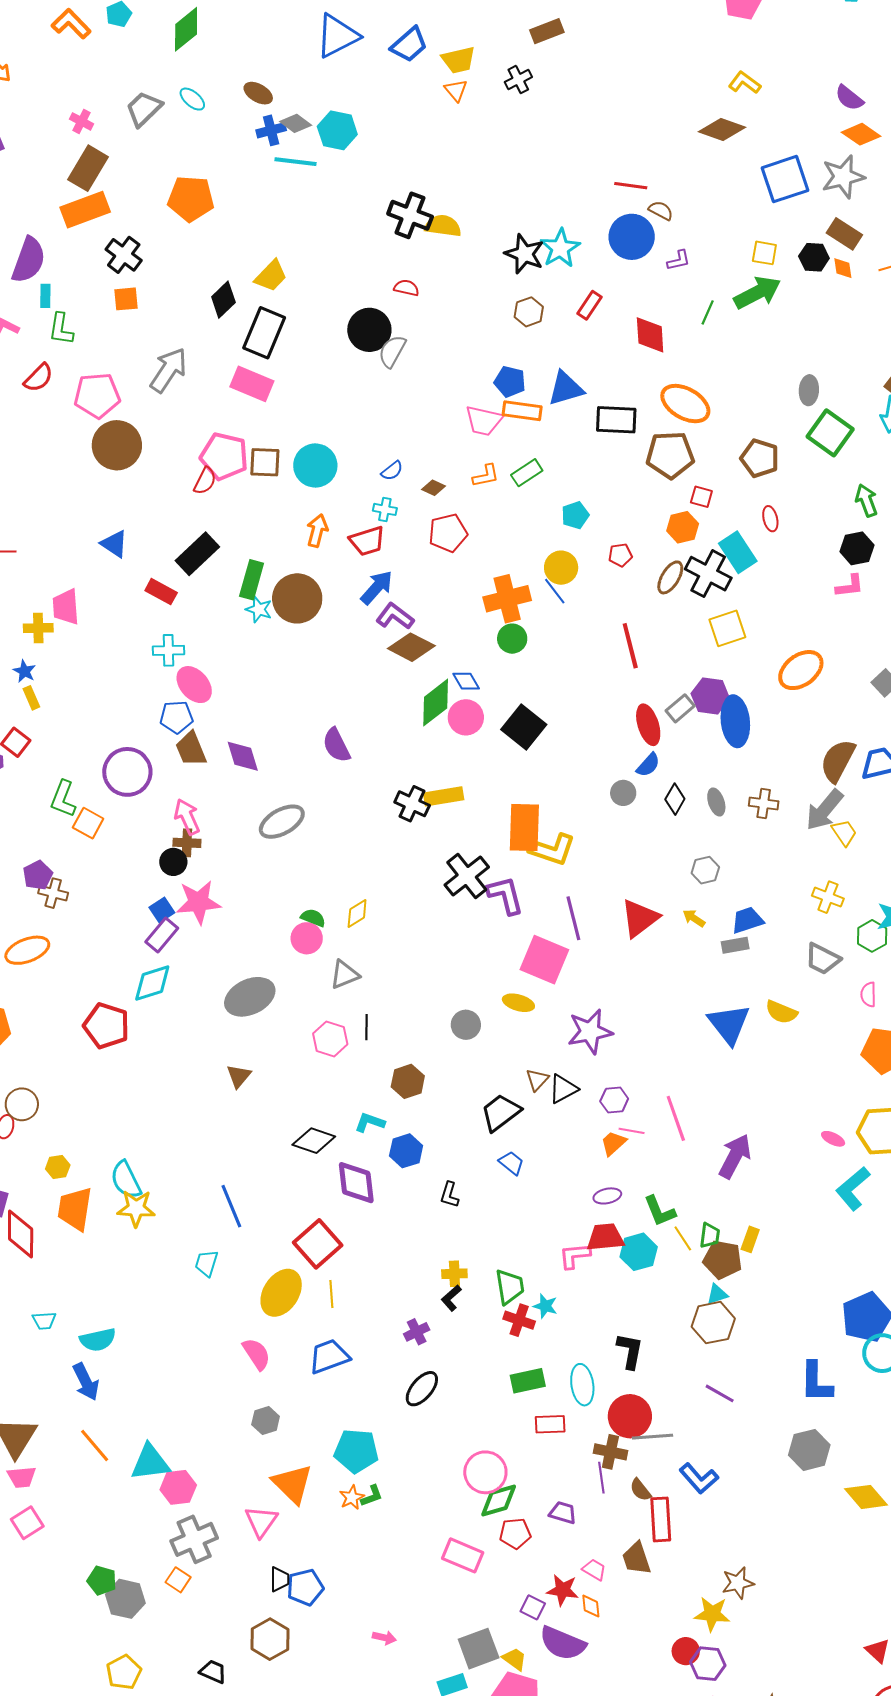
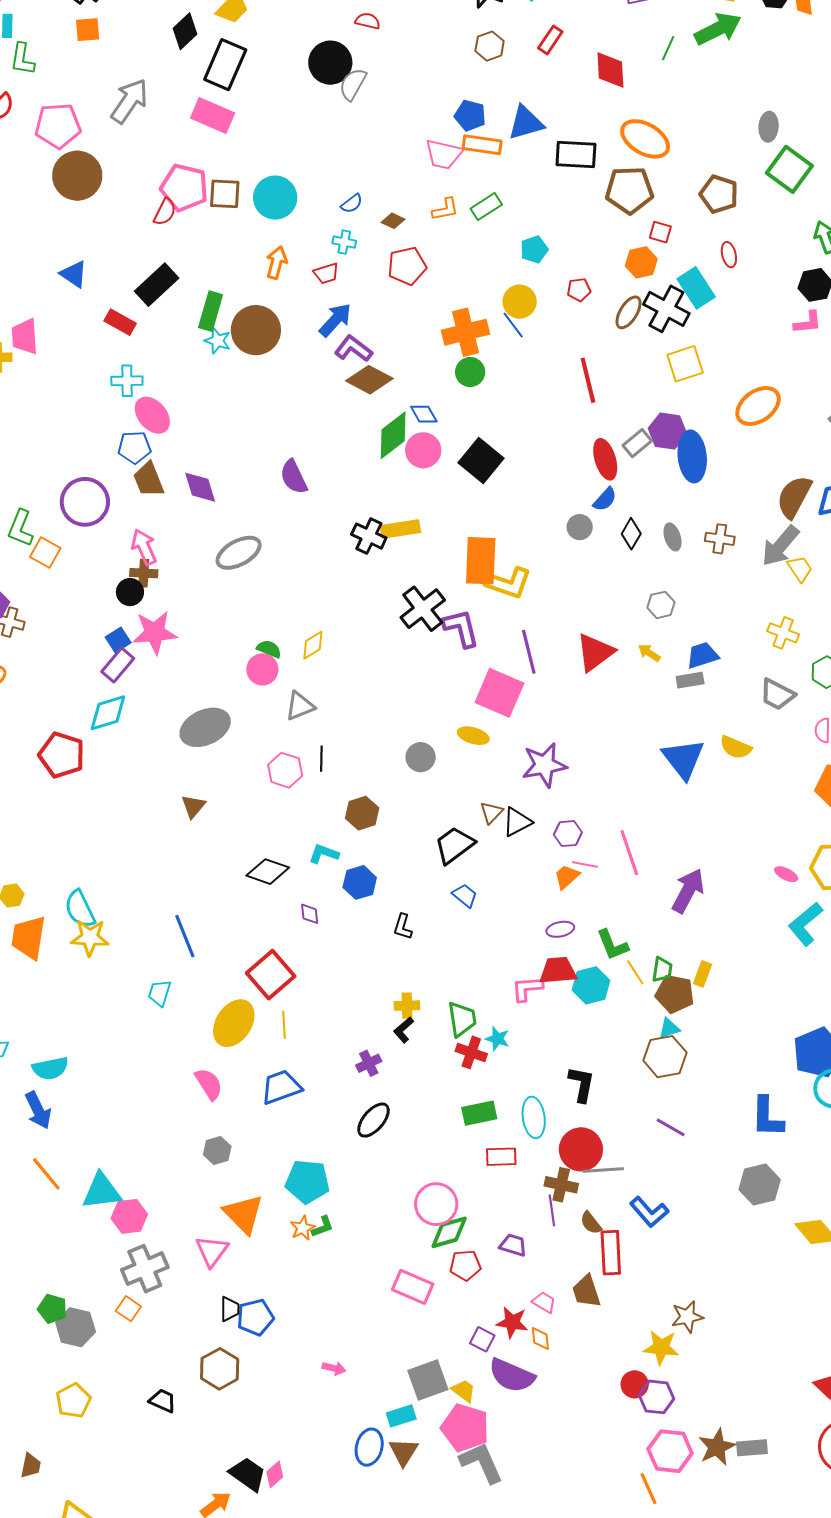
red trapezoid: (367, 541) -> (326, 273), size x0.7
purple diamond: (356, 1183) -> (310, 914), size x0.5

